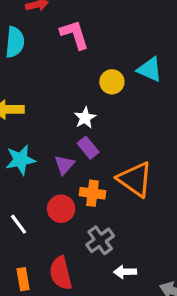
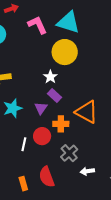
cyan triangle: (150, 69) -> (68, 22), moved, size x1.4
yellow circle: (112, 82) -> (65, 52), size x1.6
white line: (19, 224) -> (24, 144), moved, turned 56

